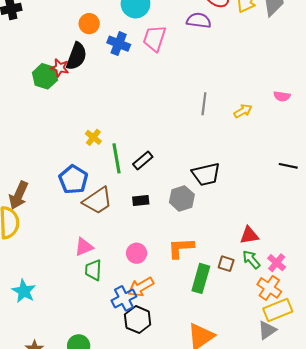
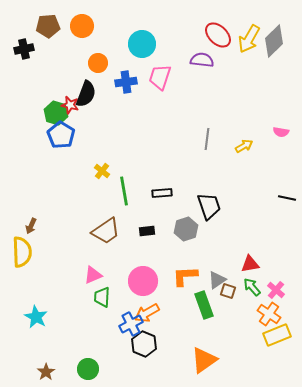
blue cross: (119, 44) -> (126, 82), turned -30
black rectangle: (143, 161) -> (162, 193), moved, turned 36
black trapezoid: (206, 174) -> (209, 206), turned -96
blue pentagon: (73, 179) -> (61, 135), moved
brown arrow: (19, 195) -> (31, 226), size x0.6
pink circle: (137, 253) -> (143, 281), size x1.5
green rectangle: (201, 278) -> (204, 305), turned -36
gray triangle: (267, 330) -> (217, 280), moved

